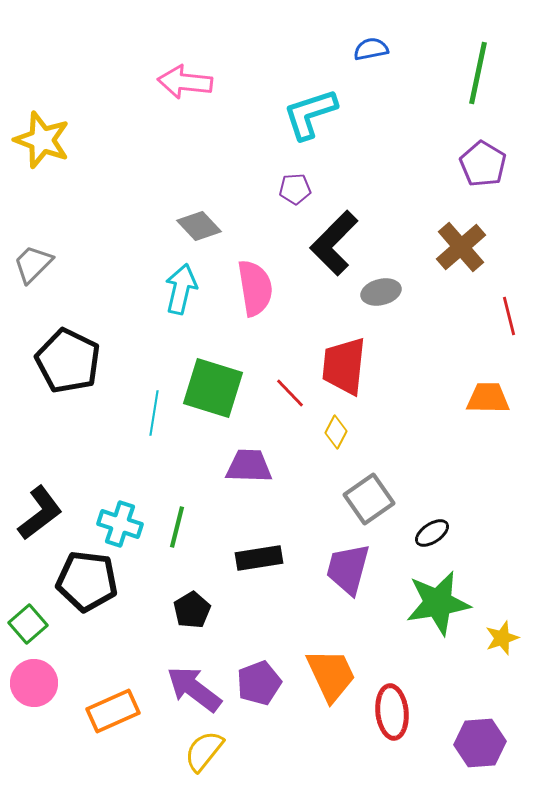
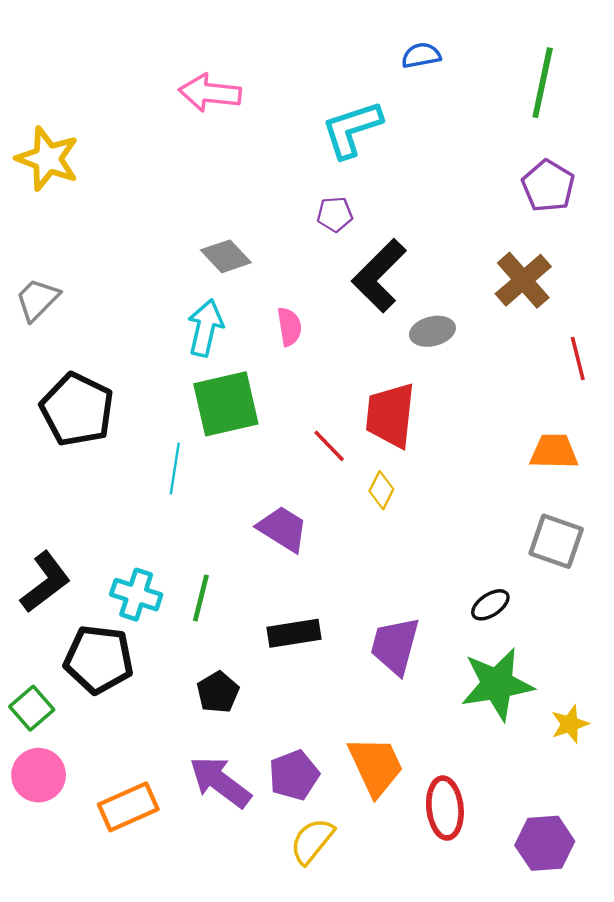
pink semicircle: (255, 288) -> (289, 327), size x0.6
green square: (213, 388) -> (226, 404), moved, turned -30
purple trapezoid: (249, 466) -> (283, 529), turned 30
gray square: (369, 499) -> (556, 541), moved, turned -36
yellow semicircle: (204, 751) -> (312, 841), moved

